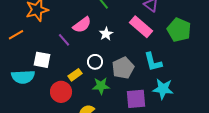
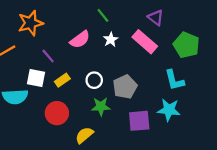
white star: (106, 34) -> (111, 40), moved
purple line: (64, 40) -> (48, 56), moved
cyan L-shape: (153, 62) -> (174, 80), moved
yellow rectangle: (75, 75) -> (62, 80), moved

